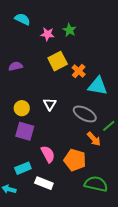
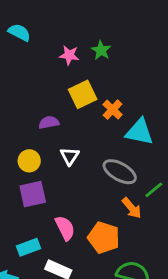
cyan semicircle: (22, 19) -> (19, 32), moved
purple semicircle: (16, 66) -> (49, 122), moved
purple square: (25, 131) -> (33, 194), turned -30

